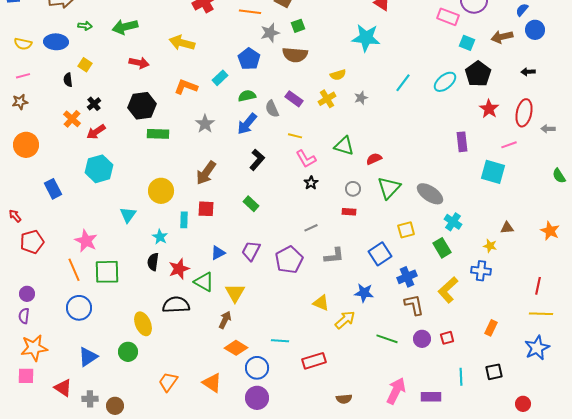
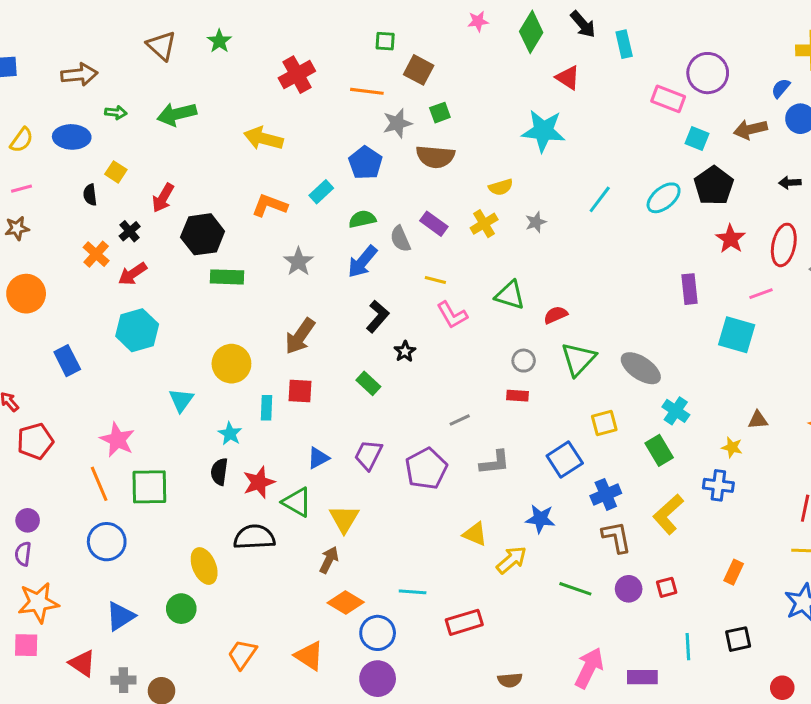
yellow semicircle: (23, 44) -> (22, 140), turned -66
red arrow: (139, 63) -> (163, 198), moved, turned 108
black star: (311, 183) -> (405, 351), moved

